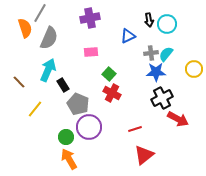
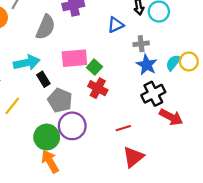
gray semicircle: (49, 38) -> (46, 27), moved
pink rectangle: (91, 52) -> (74, 58), moved, size x1.6
cyan semicircle: (166, 54) -> (173, 63), moved
cyan arrow: (48, 70) -> (27, 63), turned 55
blue star: (156, 72) -> (147, 65), turned 30
green circle: (66, 137) -> (47, 137), size x1.5

